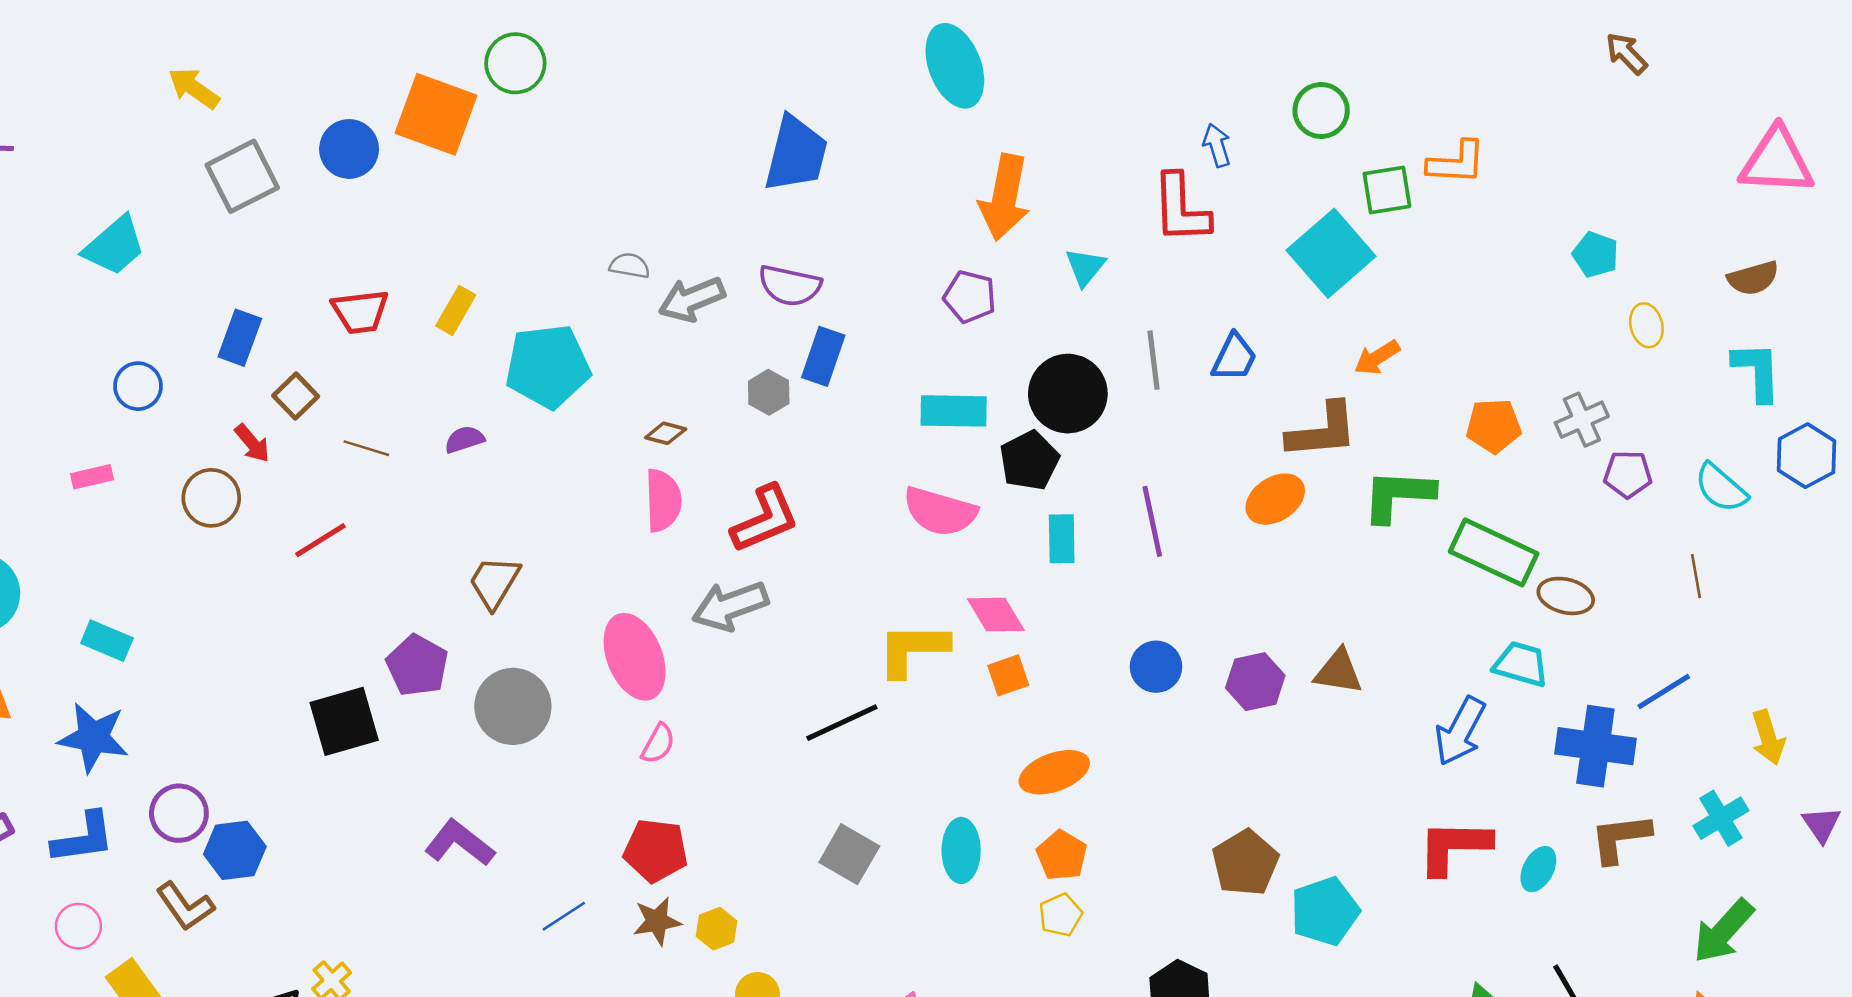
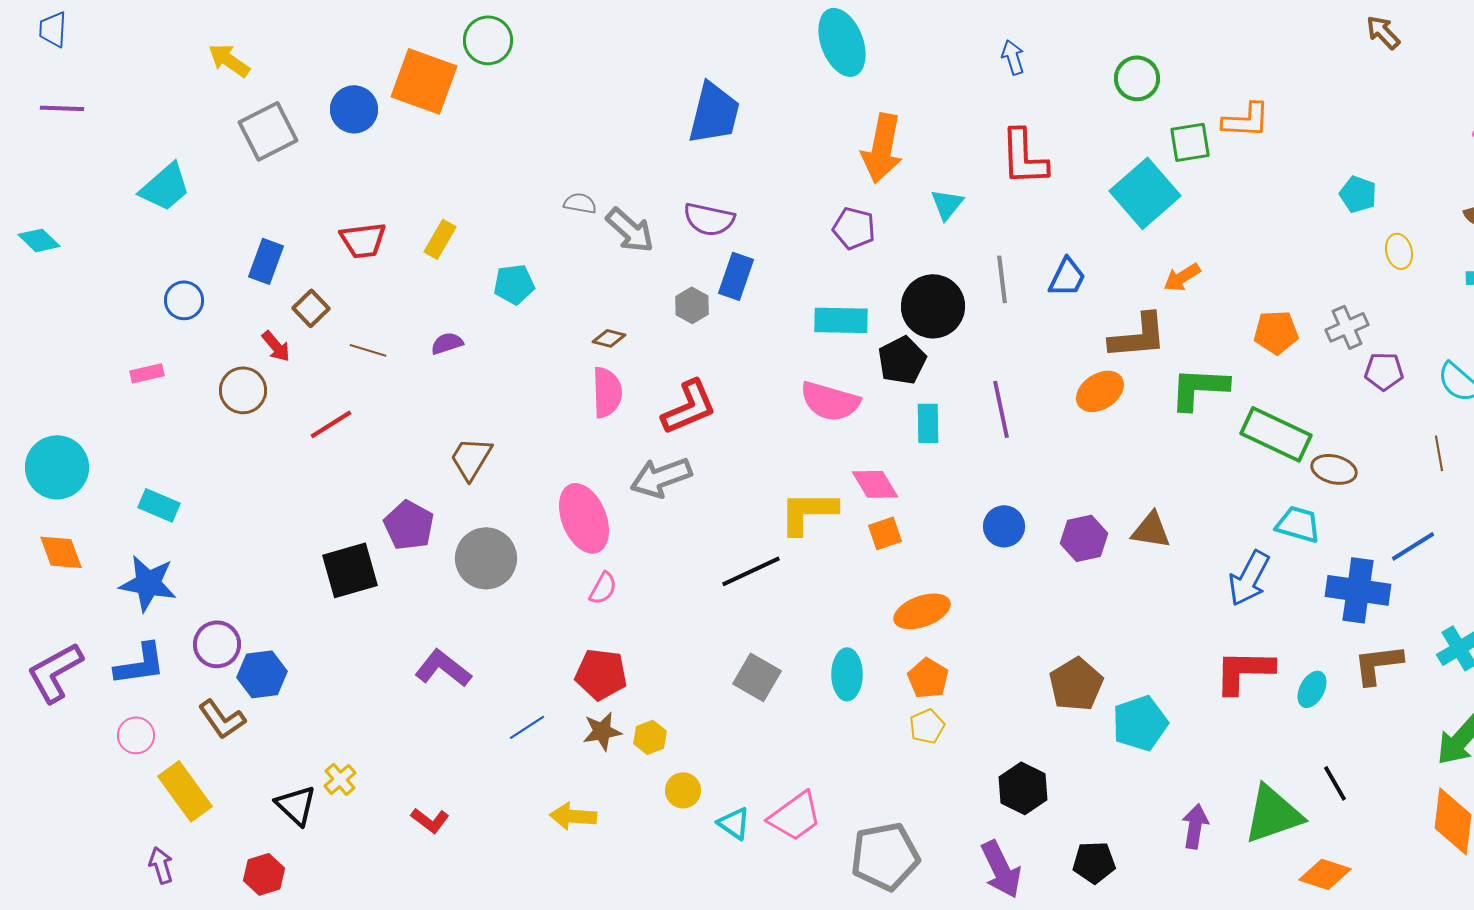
blue arrow: (1217, 145) -> (1013, 57), moved
gray arrow: (692, 299) -> (630, 230), turned -116
cyan pentagon: (548, 366) -> (514, 284), size x0.6

